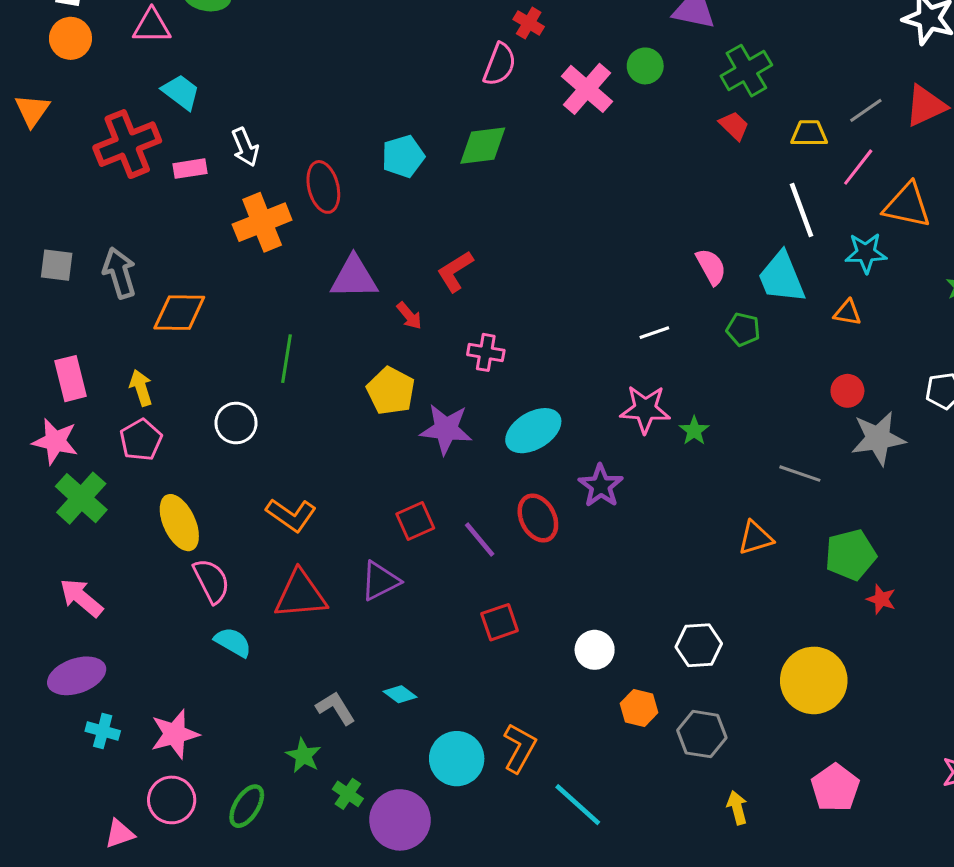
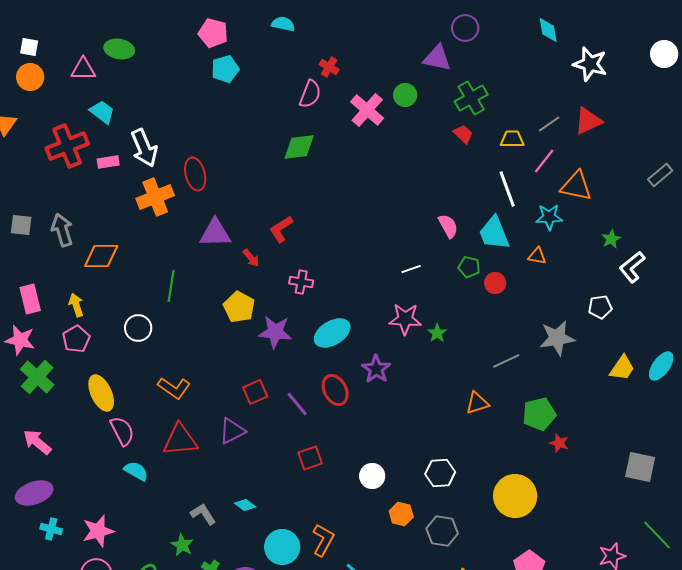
white arrow: (245, 147) -> (144, 148), size x1.5
cyan pentagon: (403, 156) -> (225, 69), moved
red circle: (847, 391) -> (495, 283), moved
gray line: (800, 474) -> (506, 361), turned -44

